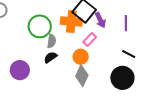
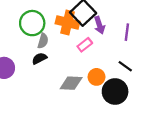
orange circle: (81, 57) -> (96, 77), moved
gray diamond: (82, 76) -> (71, 83), turned 60

